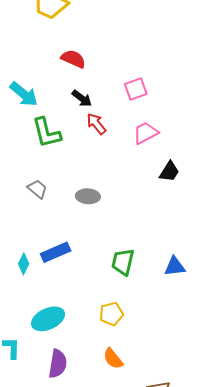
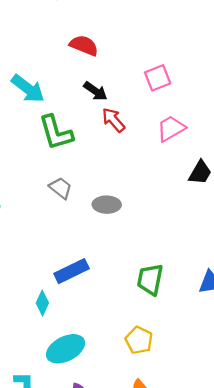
gray trapezoid: (37, 189) -> (61, 188), moved
cyan diamond: (24, 264) -> (42, 303), moved
yellow pentagon: (111, 314) -> (139, 340), turned -30

